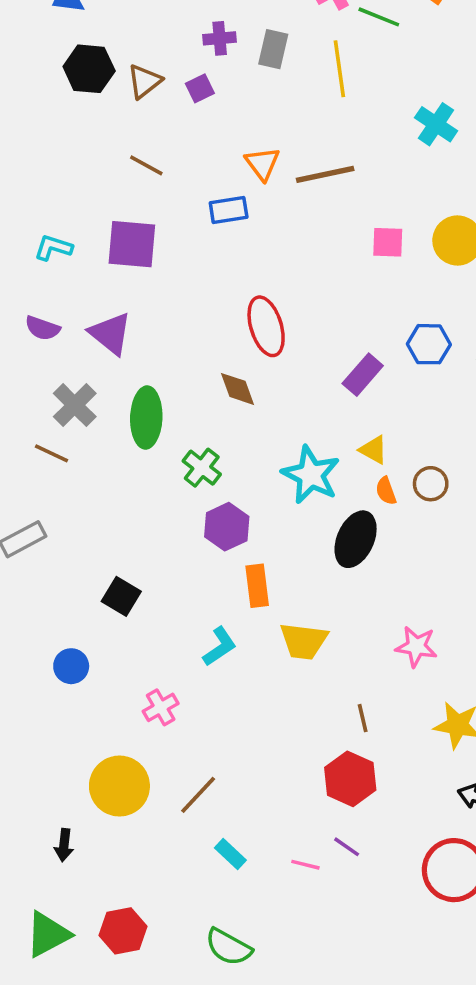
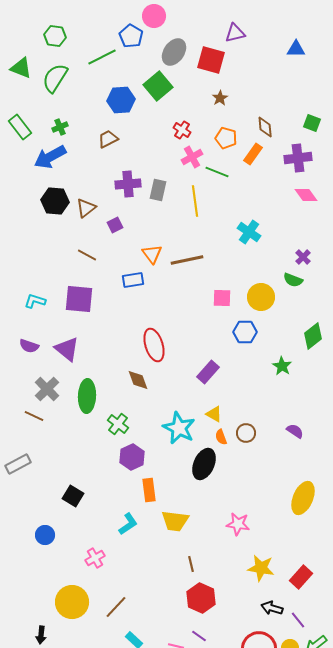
purple cross: (220, 38) -> (128, 184), size x1.4
purple square: (200, 88) -> (115, 225), moved
blue hexagon: (429, 344) -> (245, 332), moved
brown line: (363, 718) -> (191, 564), moved

